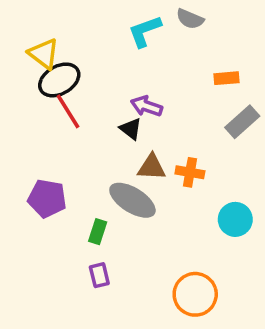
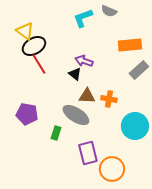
orange rectangle: (227, 78) -> (130, 45), size x1.6
cyan circle: (235, 219) -> (135, 126), size x1.4
purple rectangle: (99, 275) -> (88, 153), moved, size x1.6

